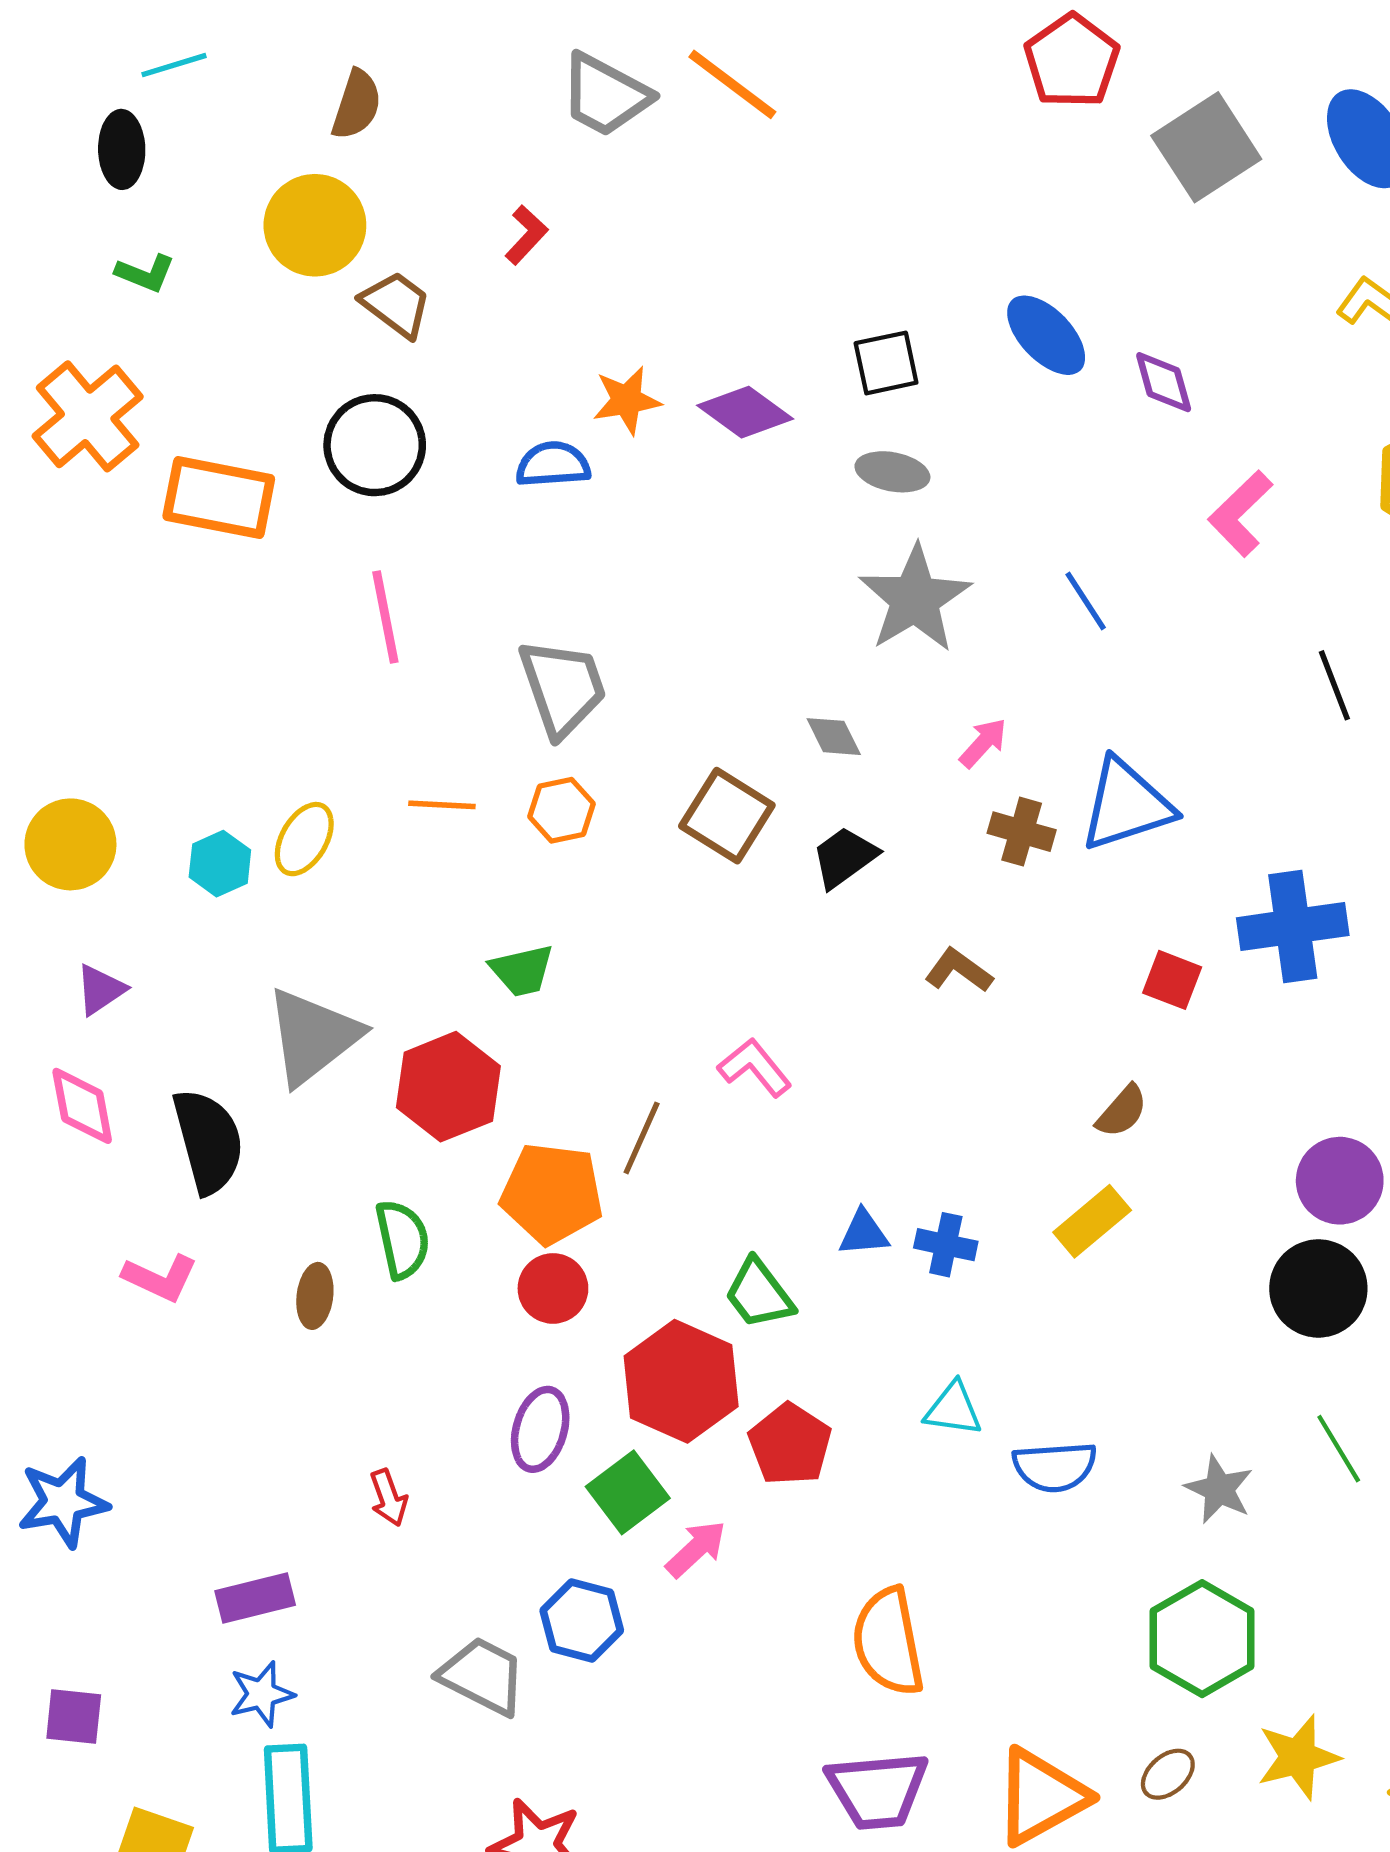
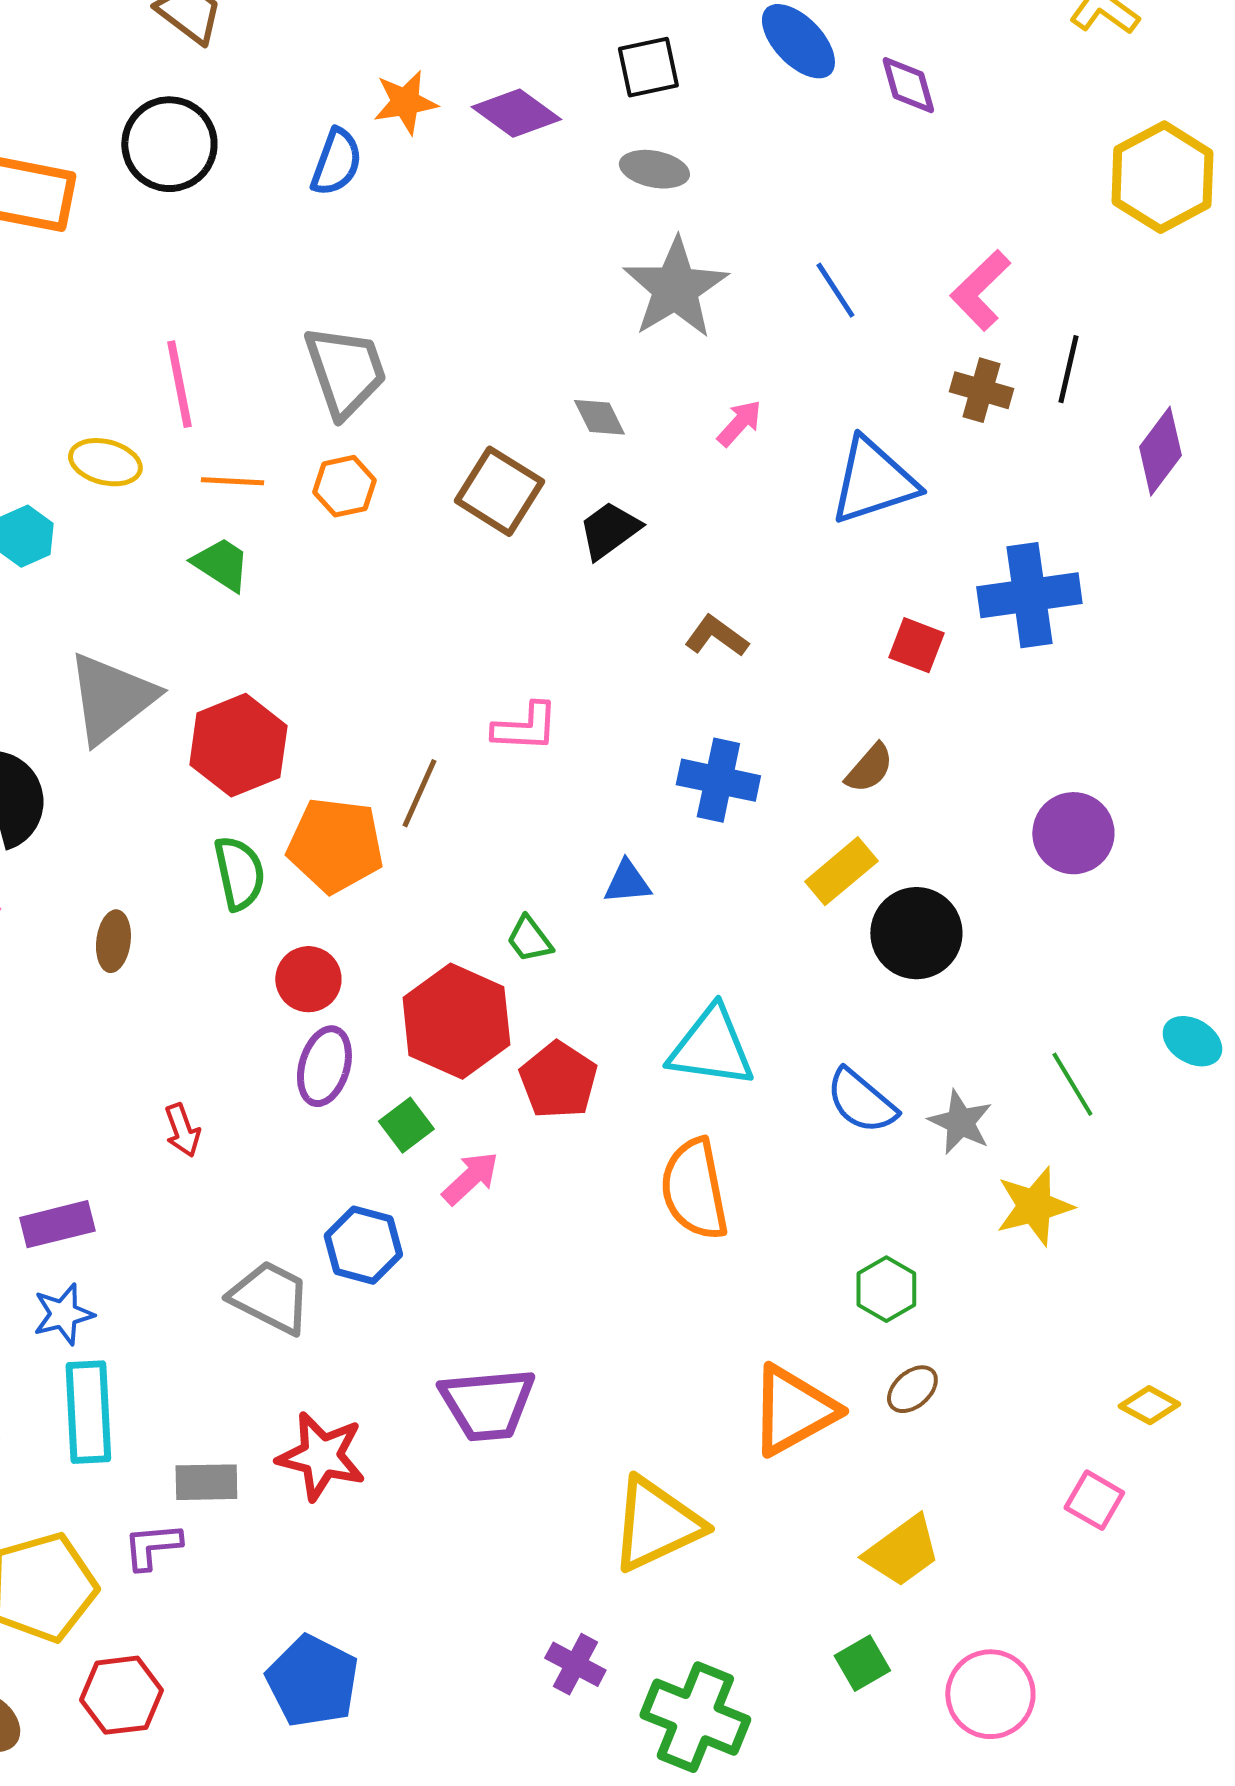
blue semicircle: (553, 464) -> (336, 162), turned 114
pink L-shape: (1240, 513) -> (980, 290), moved
pink line: (385, 617) -> (179, 384), moved
black line: (1334, 685) -> (1068, 369), turned 34
brown cross: (1022, 832) -> (981, 390), moved
yellow ellipse: (304, 839) -> (105, 462), moved, turned 74
green trapezoid: (522, 970) -> (221, 564), moved, turned -134
pink L-shape: (755, 1067) -> (525, 727), turned 132
green semicircle: (402, 1239) -> (239, 873), moved
blue cross: (946, 1245) -> (718, 780), moved, size x1.4
red circle: (553, 1288) -> (308, 979), moved
black circle: (1318, 1288) -> (916, 933), moved
green trapezoid: (759, 1294) -> (529, 939), size x0.7
cyan triangle: (953, 1409) -> (711, 1047), size x1.6
blue semicircle: (1055, 1467) -> (861, 1101), moved, turned 44
green square: (628, 1492) -> (406, 1125), size x0.7
green hexagon: (1202, 1639) -> (886, 1289), moved, size x0.6
orange semicircle: (888, 1642) -> (694, 1189), moved
yellow star: (1298, 1757) -> (1034, 1206), moved
purple trapezoid: (877, 1790) -> (487, 1404), moved

